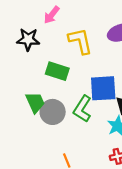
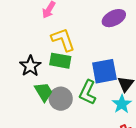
black star: (28, 39) -> (30, 66), moved, turned -30
yellow L-shape: (80, 41) -> (63, 40), moved

